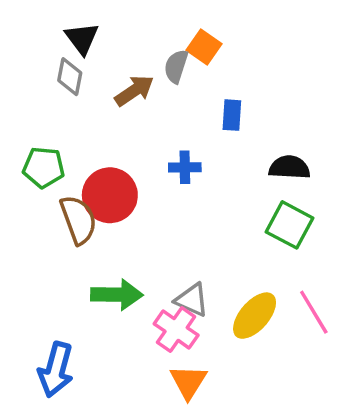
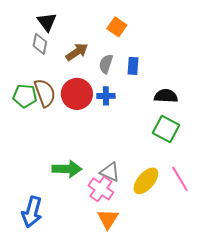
gray semicircle: (176, 66) -> (106, 64), moved
red circle: (110, 195) -> (77, 94), moved
brown semicircle: (78, 220) -> (45, 93), moved

